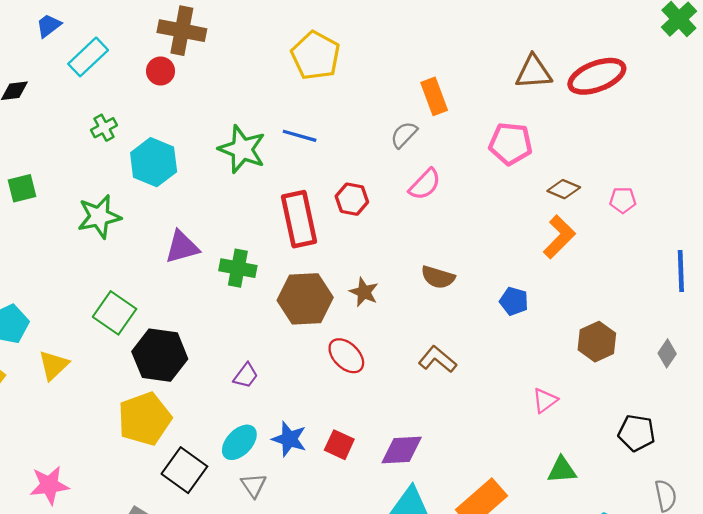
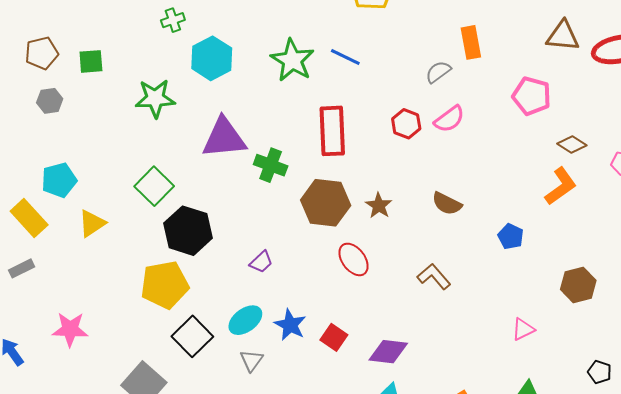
red hexagon: (352, 199) -> (406, 124), moved
purple triangle: (182, 247) -> (224, 138), size x1.4
black pentagon: (637, 433) -> (600, 372), size x0.7

